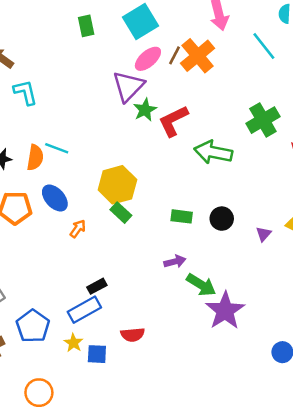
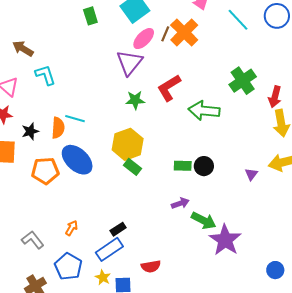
green star: (145, 110) -> (135, 100), moved, turned 30
blue ellipse: (55, 198) -> (77, 160), size x1.4
black circle: (222, 219) -> (204, 166), moved
orange arrow: (78, 229) -> (72, 228), moved

